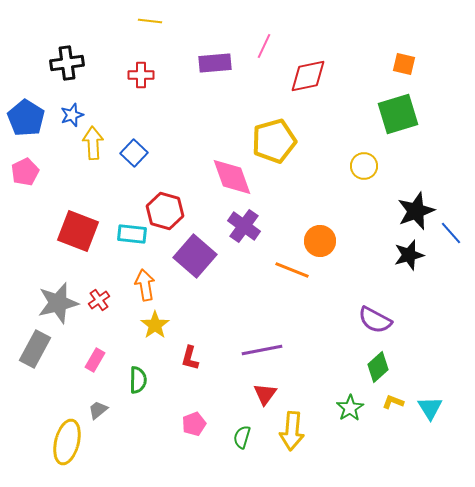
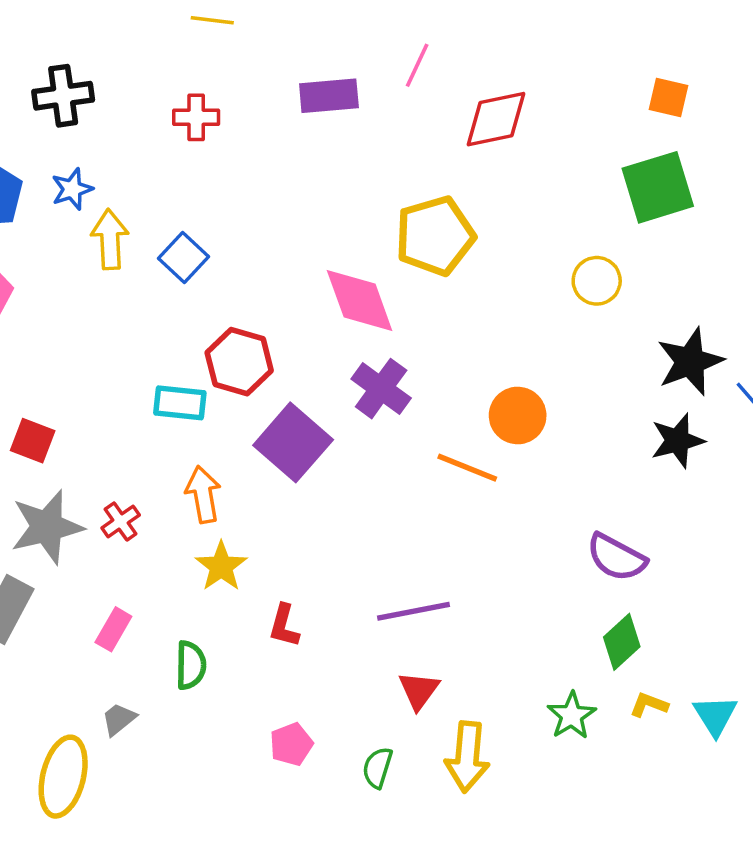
red square: (78, 231) -> (33, 441), moved, size x0.6

